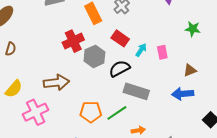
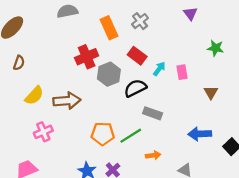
brown triangle: (190, 70) -> (211, 92), turned -40
yellow semicircle: (14, 89) -> (34, 96), moved
gray rectangle: (136, 91) -> (153, 113), size x0.7
blue arrow: (183, 94) -> (200, 134), moved
pink cross: (36, 112) -> (43, 132), size x0.7

